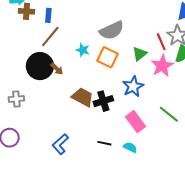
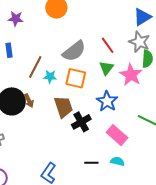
brown line: (50, 37) -> (35, 67), moved
red line: (161, 42) -> (108, 45), moved
brown arrow: (57, 69) -> (29, 101), turned 32
brown trapezoid: (83, 97) -> (63, 107), moved, turned 55

